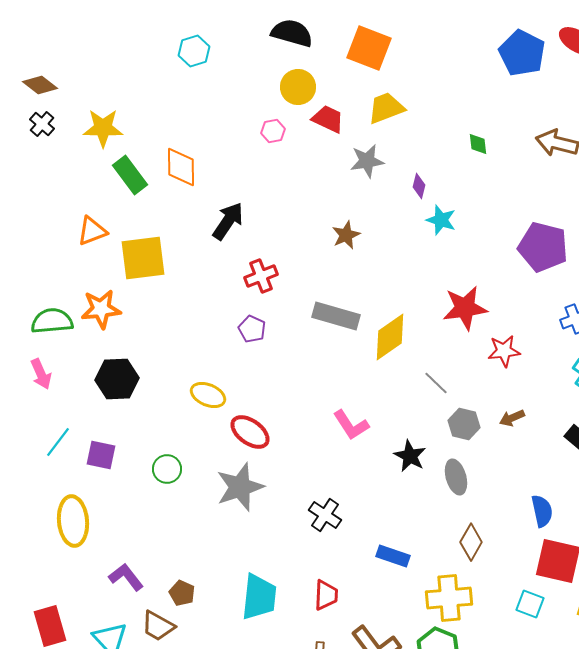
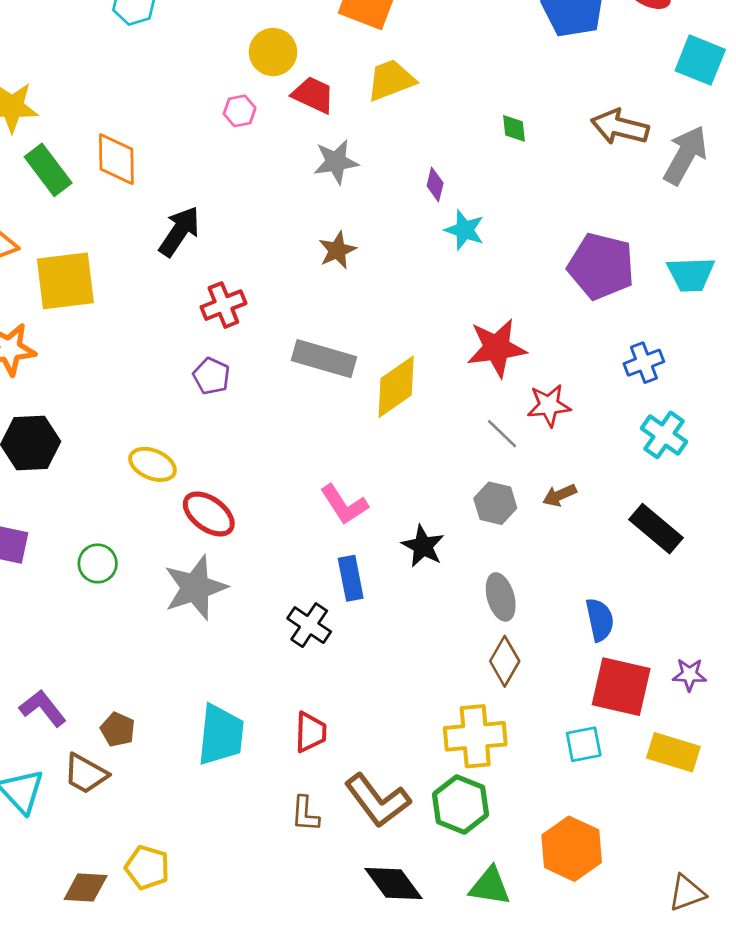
gray star: (367, 161) -> (336, 162), moved
gray line: (436, 383) -> (502, 434), moved
gray ellipse: (456, 477) -> (501, 597), moved
blue rectangle: (393, 556) -> (351, 578), moved, turned 60
cyan square: (530, 604) -> (584, 744), turned -32

